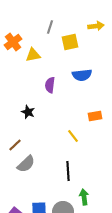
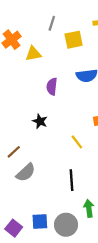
black star: (28, 112) -> (40, 121), moved

